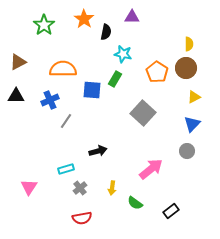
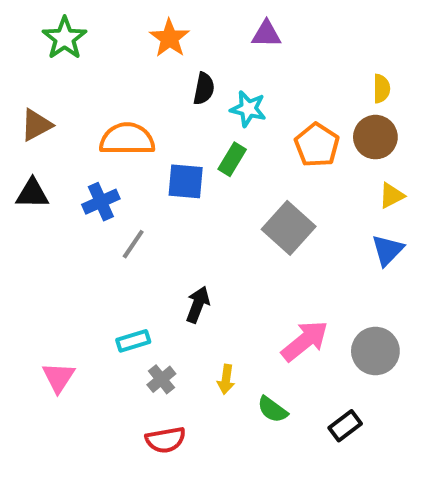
green star: (44, 25) -> (65, 38), moved
black semicircle: (106, 32) -> (204, 89), moved
black arrow: (98, 151) -> (198, 305), turned -54
gray circle: (187, 151) -> (375, 351), moved, size x1.5

